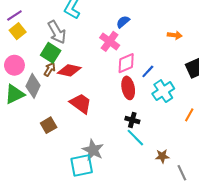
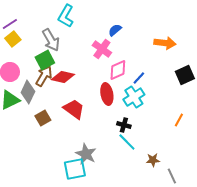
orange arrow: (175, 35) -> (165, 43), size x1.5
green square: (51, 53) -> (45, 60), turned 30
brown arrow: (50, 69) -> (44, 76), size x1.5
red ellipse: (128, 88) -> (107, 94), moved
cyan cross: (163, 91) -> (134, 97), moved
brown square: (49, 125) -> (43, 118), moved

